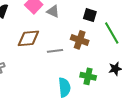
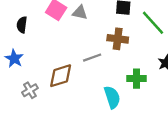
brown diamond: (28, 38) -> (61, 76), moved

